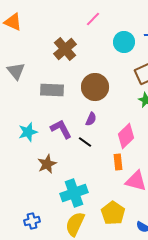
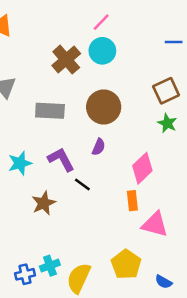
cyan circle: (124, 42) -> (102, 51), moved
black line: (85, 142) -> (82, 184), moved
cyan cross: (74, 193) -> (50, 266), moved, size x0.6

